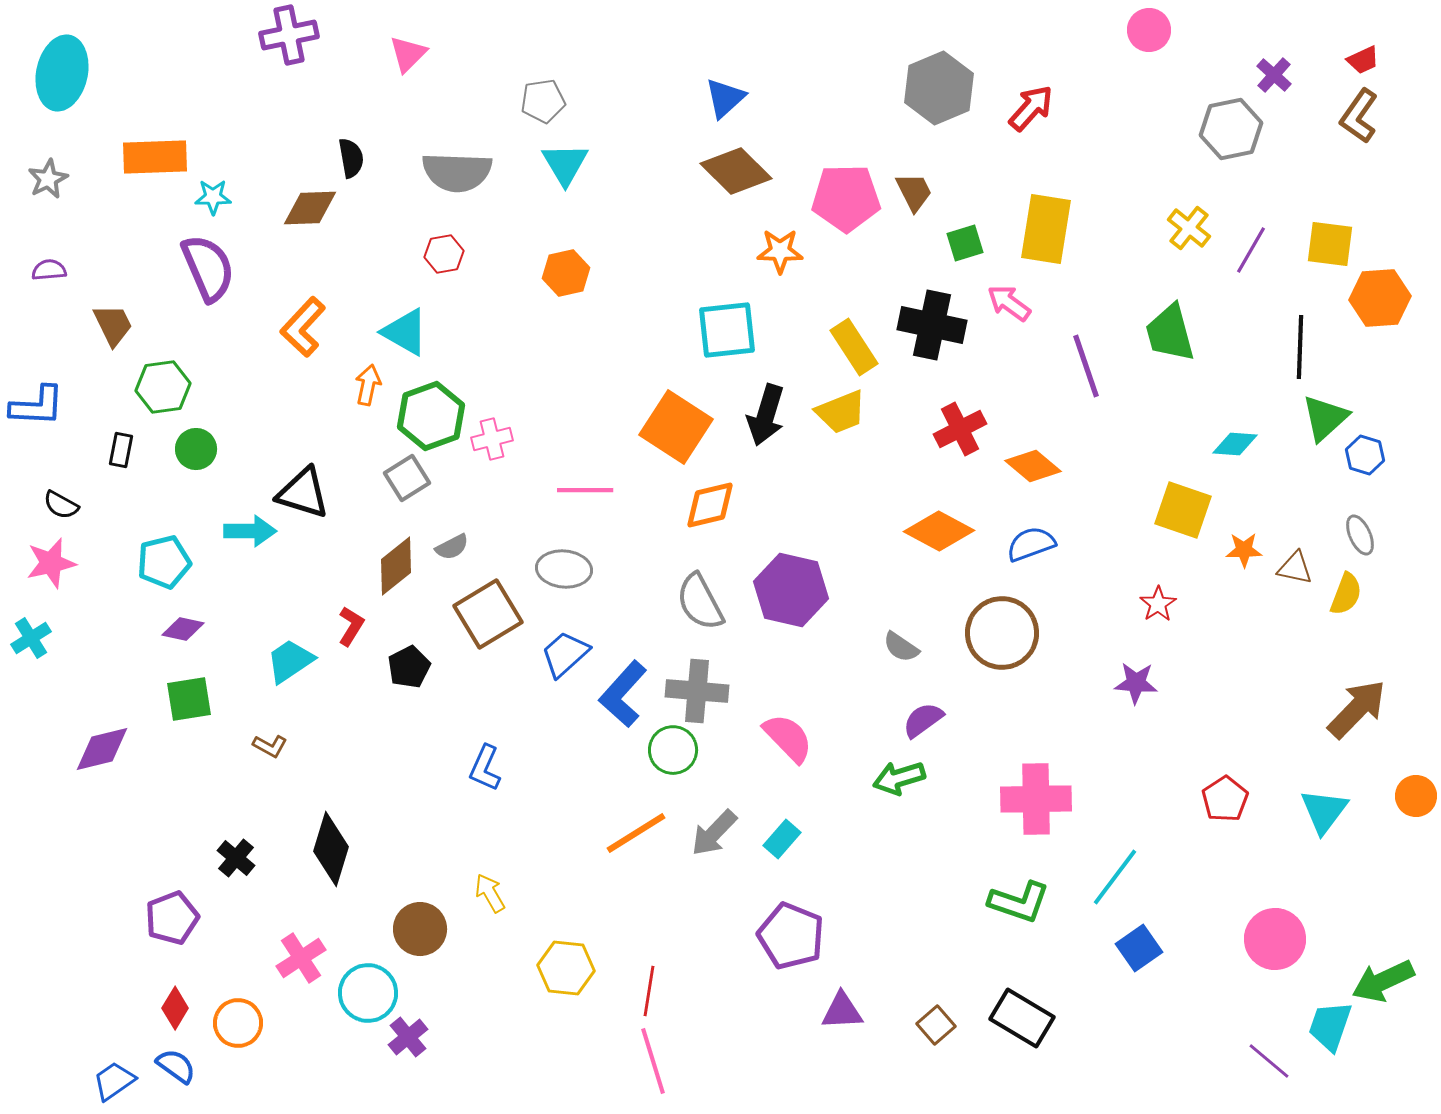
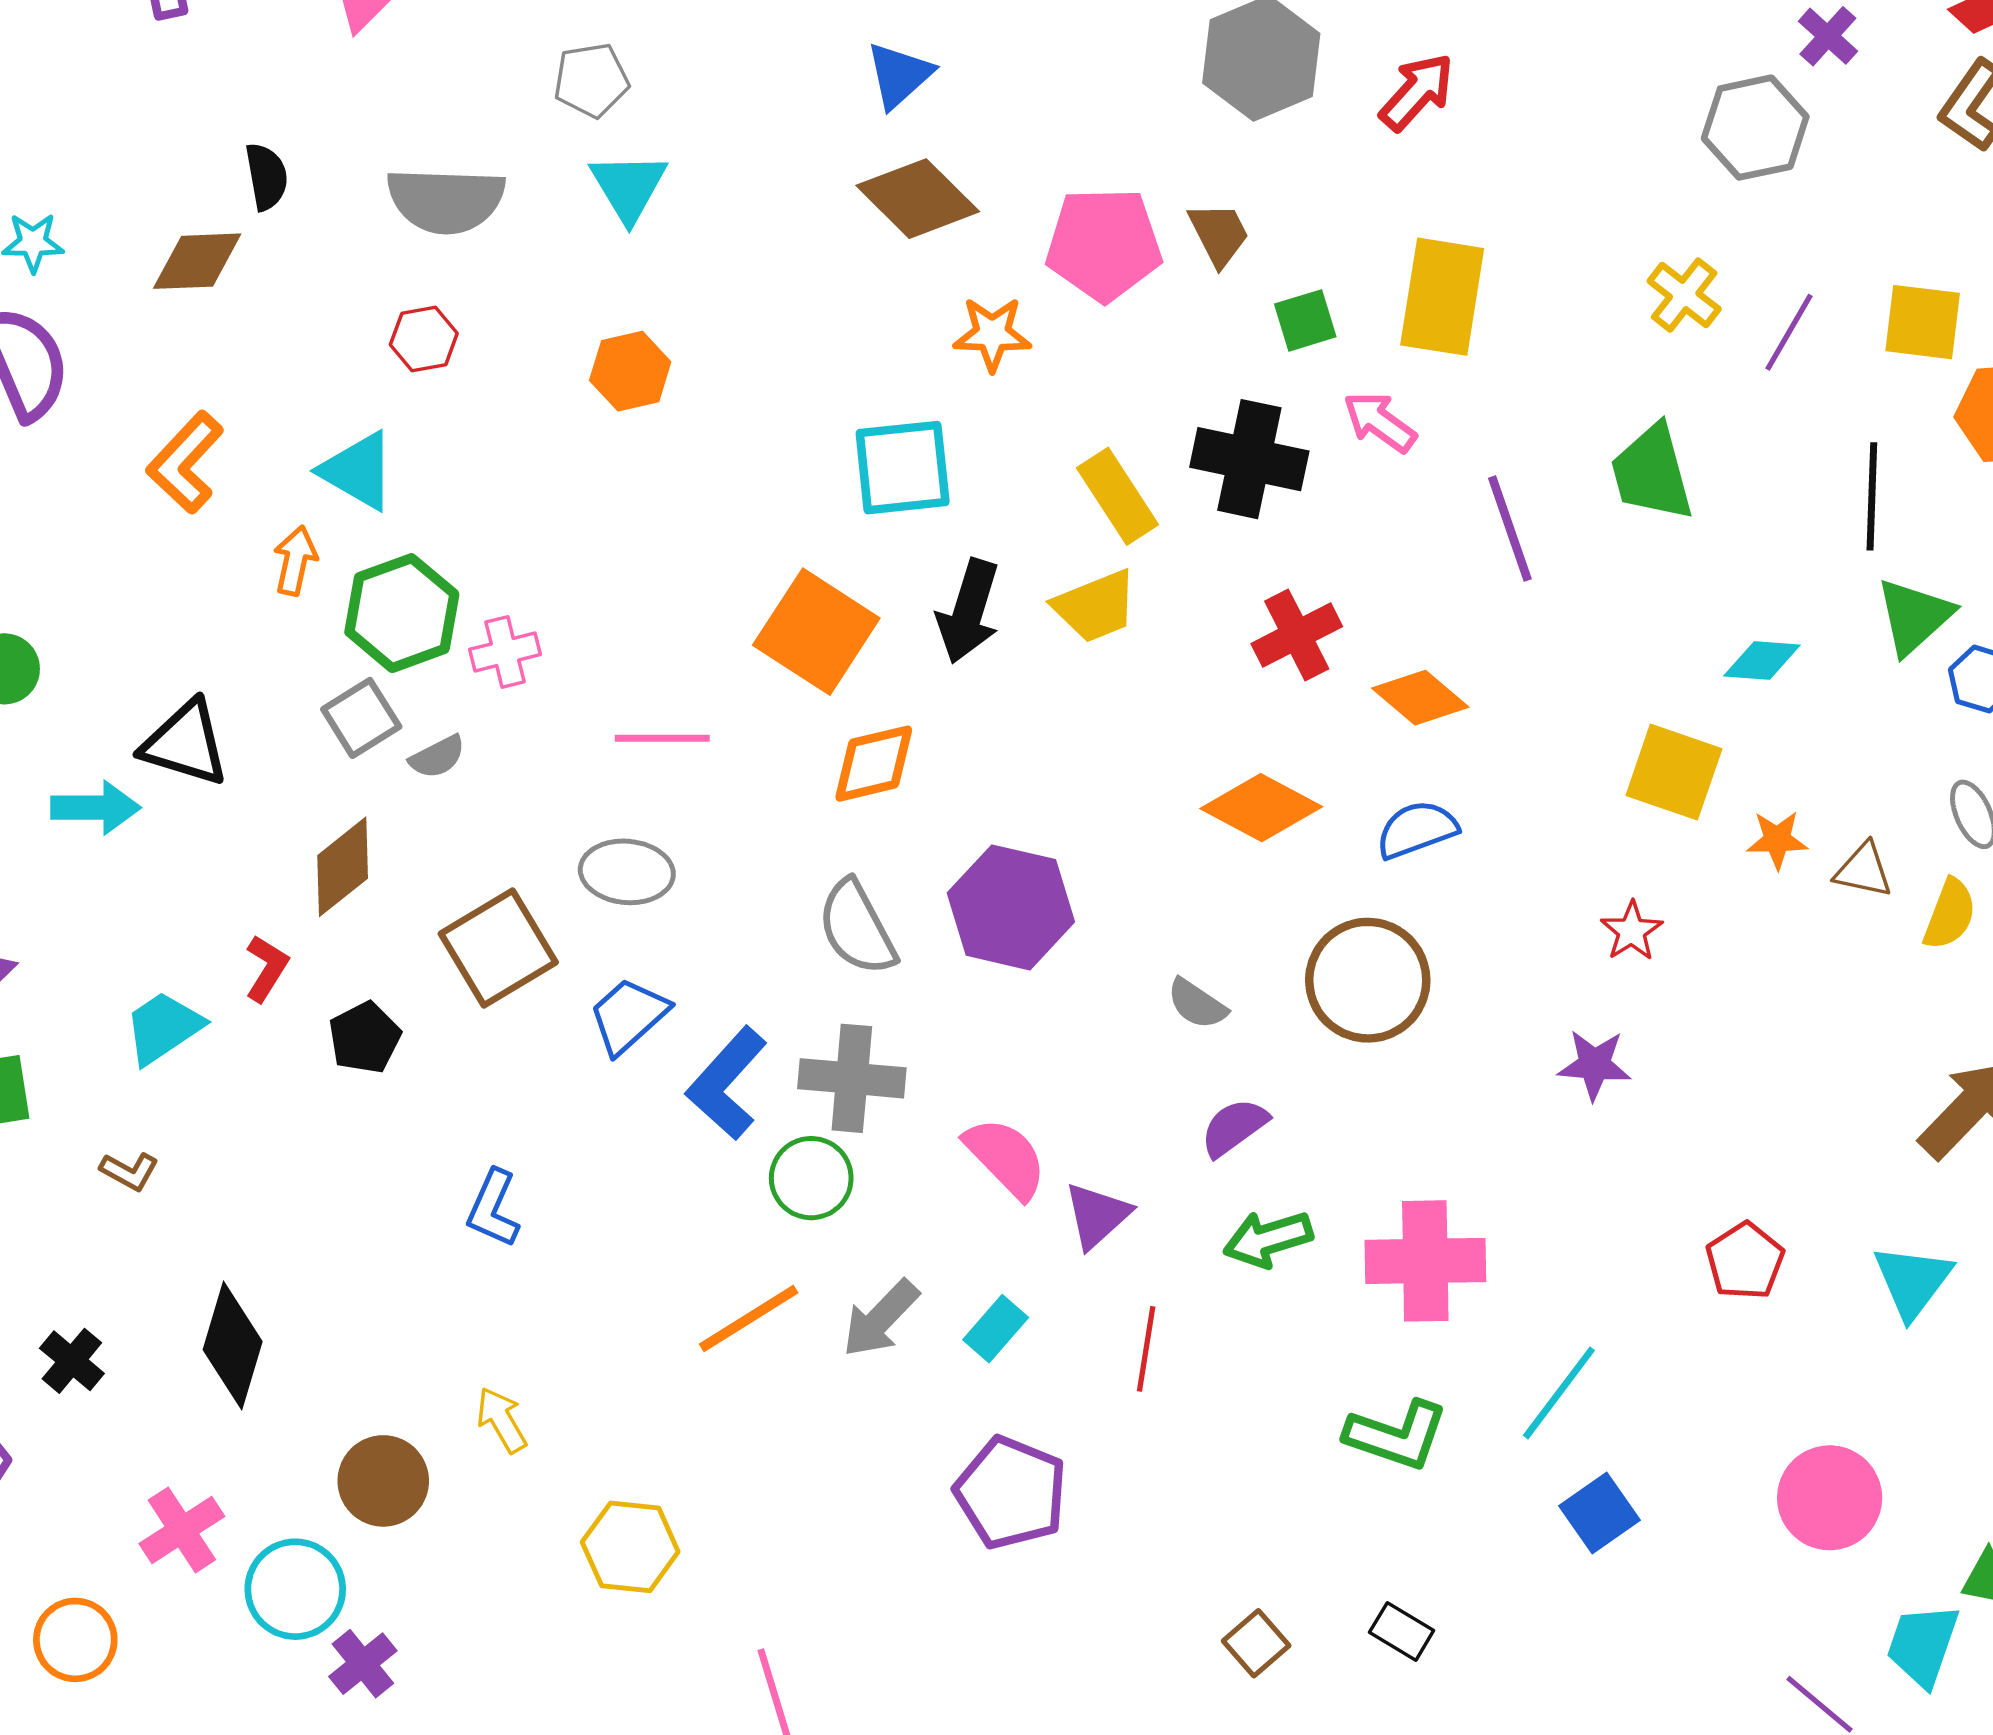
gray semicircle: (452, 547) -> (437, 757), moved
green arrow: (899, 778) -> (1268, 1239), moved
red line: (649, 991) -> (1146, 1349), moved
purple triangle: (842, 1011) -> (1097, 1215), moved, turned -39
black rectangle: (1022, 1018) -> (1402, 1631), size x0.6

